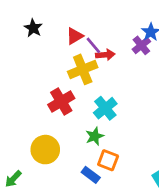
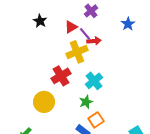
purple cross: (141, 45) -> (91, 11), moved
yellow circle: (45, 150) -> (44, 102), moved
orange square: (108, 160) -> (96, 120), turned 35

